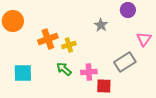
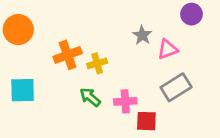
purple circle: (128, 10) -> (192, 14), moved
pink triangle: (144, 39) -> (168, 49), moved, turned 35
cyan square: (23, 73) -> (23, 90), moved

